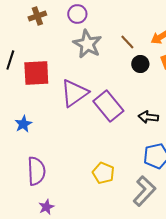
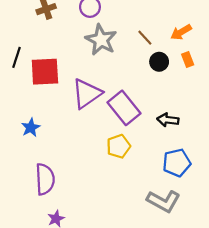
yellow pentagon: (103, 173) -> (119, 146), moved, turned 30
gray L-shape: (144, 191) -> (164, 201), turned 76

